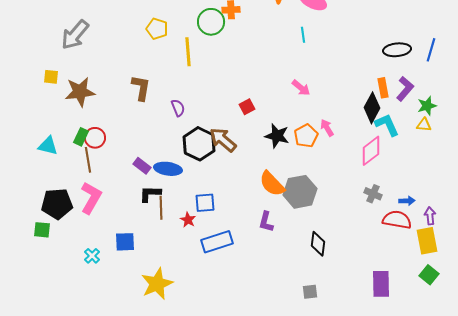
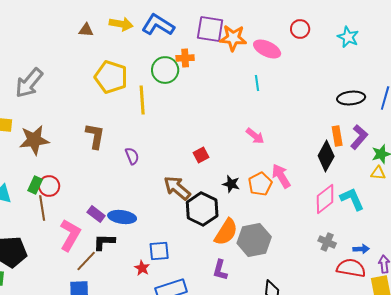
yellow pentagon: (157, 29) -> (111, 77), size x1.5
cyan L-shape: (387, 125) -> (352, 199), moved
pink arrow: (327, 128) -> (281, 176), size x1.4
black star: (277, 136) -> (231, 184), size x0.7
black hexagon: (199, 144) -> (202, 209), moved
orange semicircle: (272, 184) -> (226, 232), turned -104
pink L-shape: (91, 198) -> (70, 235), moved
brown line: (161, 208) -> (86, 261), moved, turned 45

